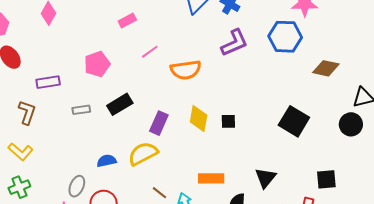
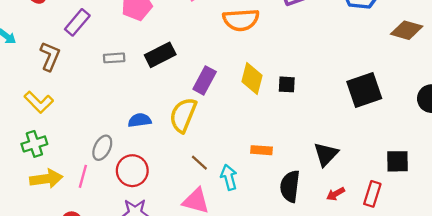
purple rectangle: (48, 82) -> (77, 22), turned -45
black square: (294, 121) -> (364, 90), turned 36
yellow semicircle: (143, 154) -> (183, 115), turned -44
orange rectangle: (211, 178) -> (261, 150), size x0.7

